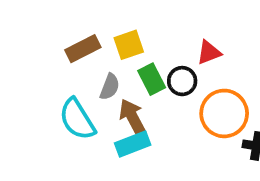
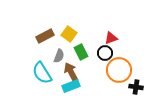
yellow square: (129, 45) -> (69, 34), turned -35
black circle: (182, 81) -> (105, 53), moved

